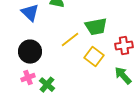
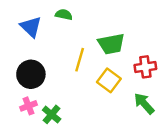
yellow line: (70, 40) -> (80, 60), turned -36

